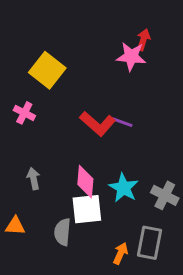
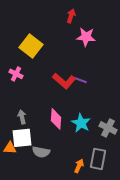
red arrow: (143, 40) -> (71, 16), moved
white square: (87, 209) -> (22, 138), moved
gray semicircle: (62, 232) -> (41, 152), turned -84

